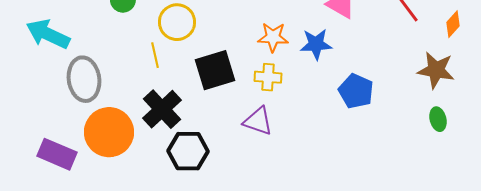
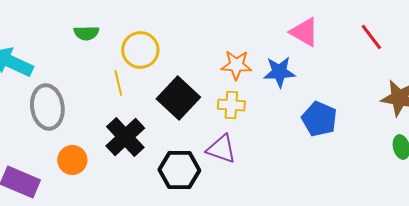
black square: (215, 70) -> (178, 98), turned -30
orange circle: (109, 132) -> (72, 160), size x0.6
black hexagon: (188, 151) -> (179, 170), moved

